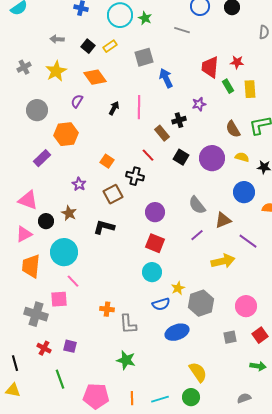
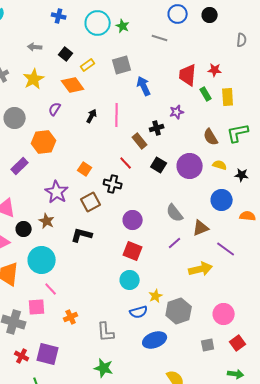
yellow rectangle: (110, 46) -> (88, 65), moved
purple star: (79, 184) -> (57, 192), size x1.6
orange cross: (107, 309) -> (71, 317), moved, turned -32
purple square: (70, 346) -> (48, 354), size x1.6

